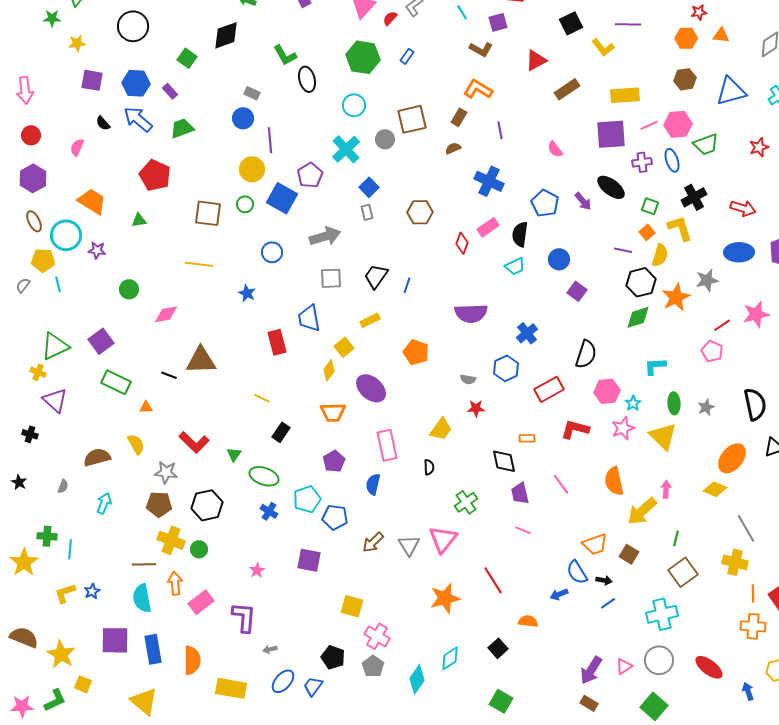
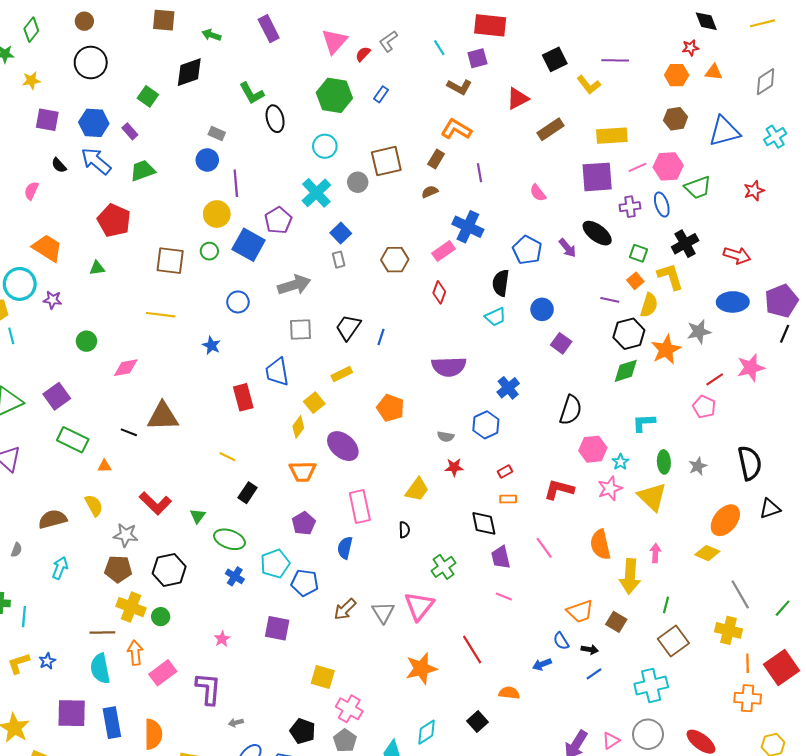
pink rectangle: (488, 227) -> (444, 251), moved
red rectangle: (549, 389) -> (505, 471), moved, size x0.5
yellow arrow: (642, 511) -> (630, 576), turned -44
blue semicircle: (577, 572) -> (561, 641), size x0.7

